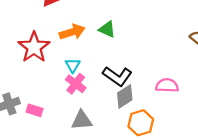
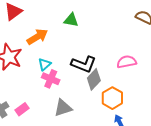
green triangle: (107, 29) -> (71, 20), moved
cyan triangle: (73, 65) -> (45, 64), turned 32
pink rectangle: (34, 110) -> (22, 109), turned -40

